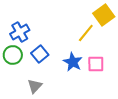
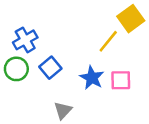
gray triangle: (35, 86) -> (63, 110), moved

